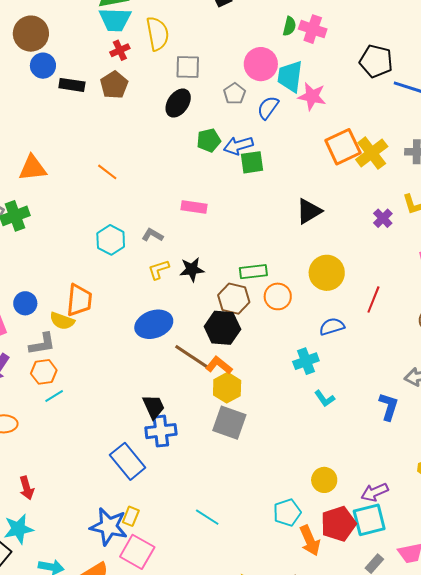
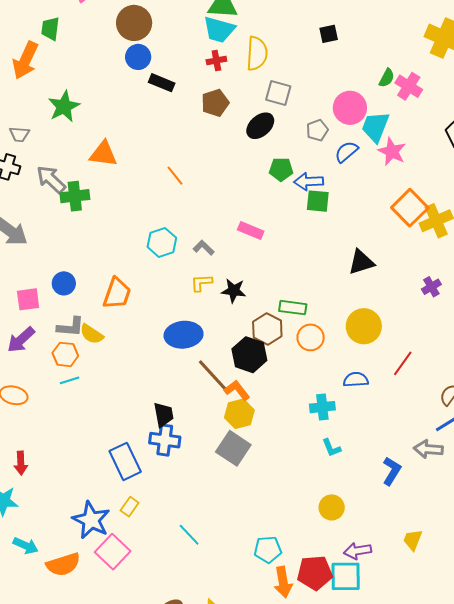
brown pentagon: (114, 85) -> (215, 103), moved
orange square: (343, 147) -> (410, 208), turned -33
yellow semicircle: (62, 321) -> (92, 334), moved
yellow circle: (324, 480) -> (332, 507), moved
yellow rectangle: (131, 516) -> (130, 507), moved

